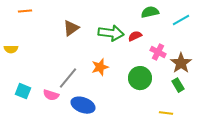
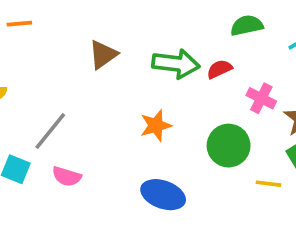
gray line: (68, 78) -> (50, 131), moved
blue ellipse: (83, 105) -> (163, 195), moved
yellow line: (166, 113) -> (269, 184), moved

